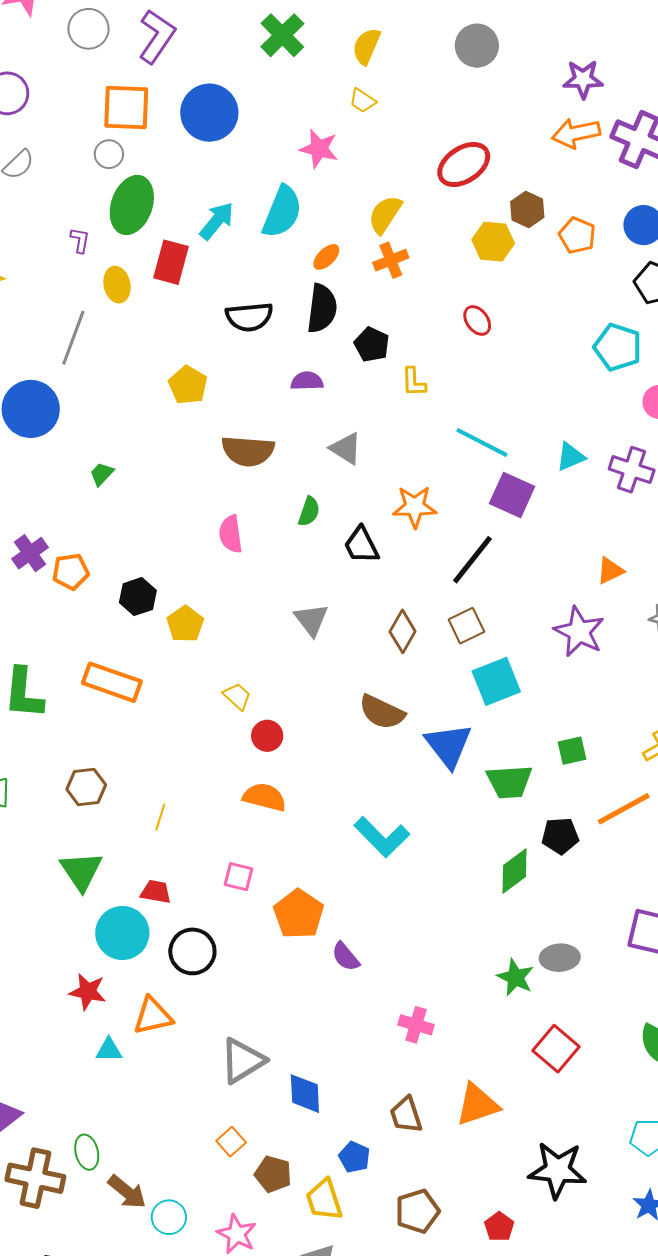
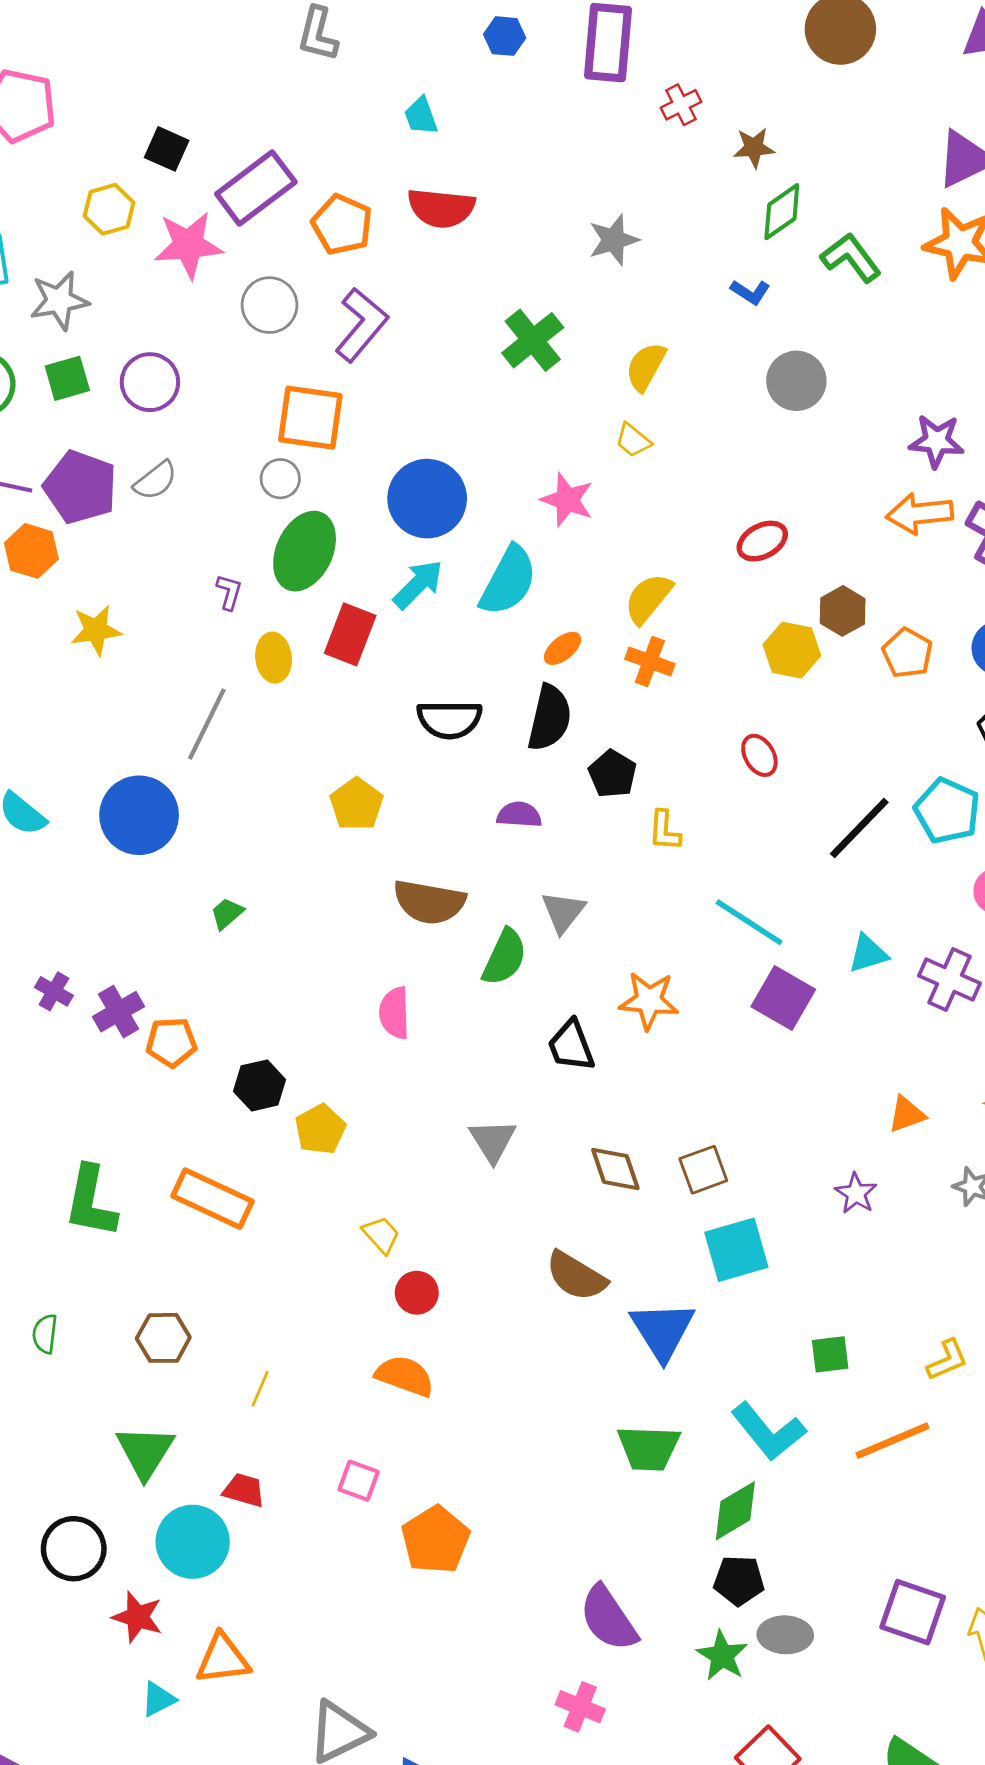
blue circle: (209, 113) -> (427, 499), moved
red ellipse: (464, 164) -> (762, 541), size x0.7
orange cross: (391, 260) -> (650, 661), turned 36
gray triangle: (346, 448) -> (563, 912), turned 30
green semicircle: (309, 512) -> (505, 957), moved, size x1.4
black line: (472, 560) -> (859, 828), moved
brown diamond: (403, 631) -> (615, 1169), turned -54
purple star: (579, 632) -> (856, 1193), size x0.6
green trapezoid: (509, 782) -> (649, 1448), moved
black pentagon: (560, 836) -> (739, 1580), moved
cyan L-shape: (382, 837) -> (768, 1431), moved
black circle: (192, 951) -> (74, 1549), moved
purple semicircle: (346, 957) -> (608, 1618), moved, size x1.6
cyan triangle: (109, 1050) -> (158, 1699), turned -32

